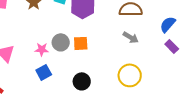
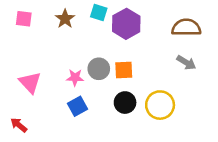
yellow circle: (130, 75) -> (160, 105), moved
black circle: (82, 81) -> (125, 103), moved

